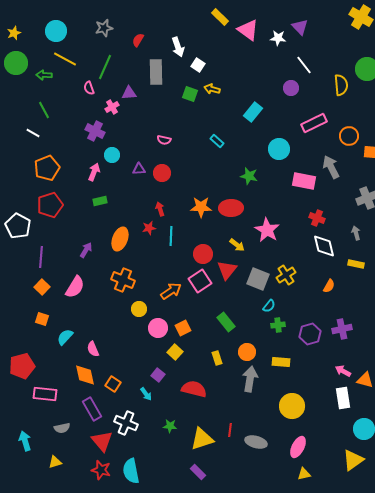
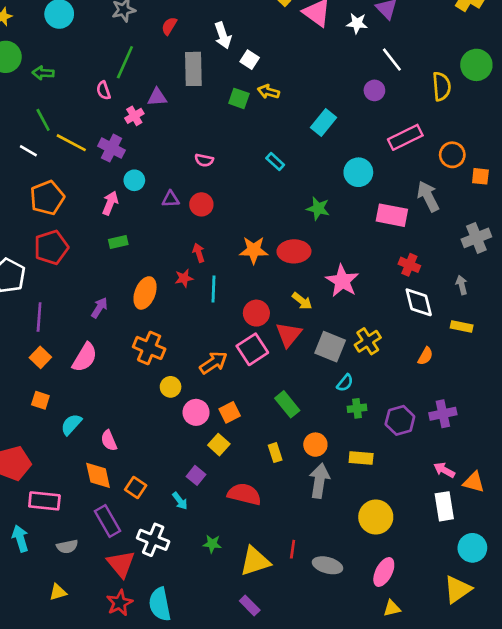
yellow line: (65, 59) -> (71, 143), moved
cyan arrow: (25, 441) -> (20, 538), moved
red star: (101, 470) -> (120, 603), turned 30

